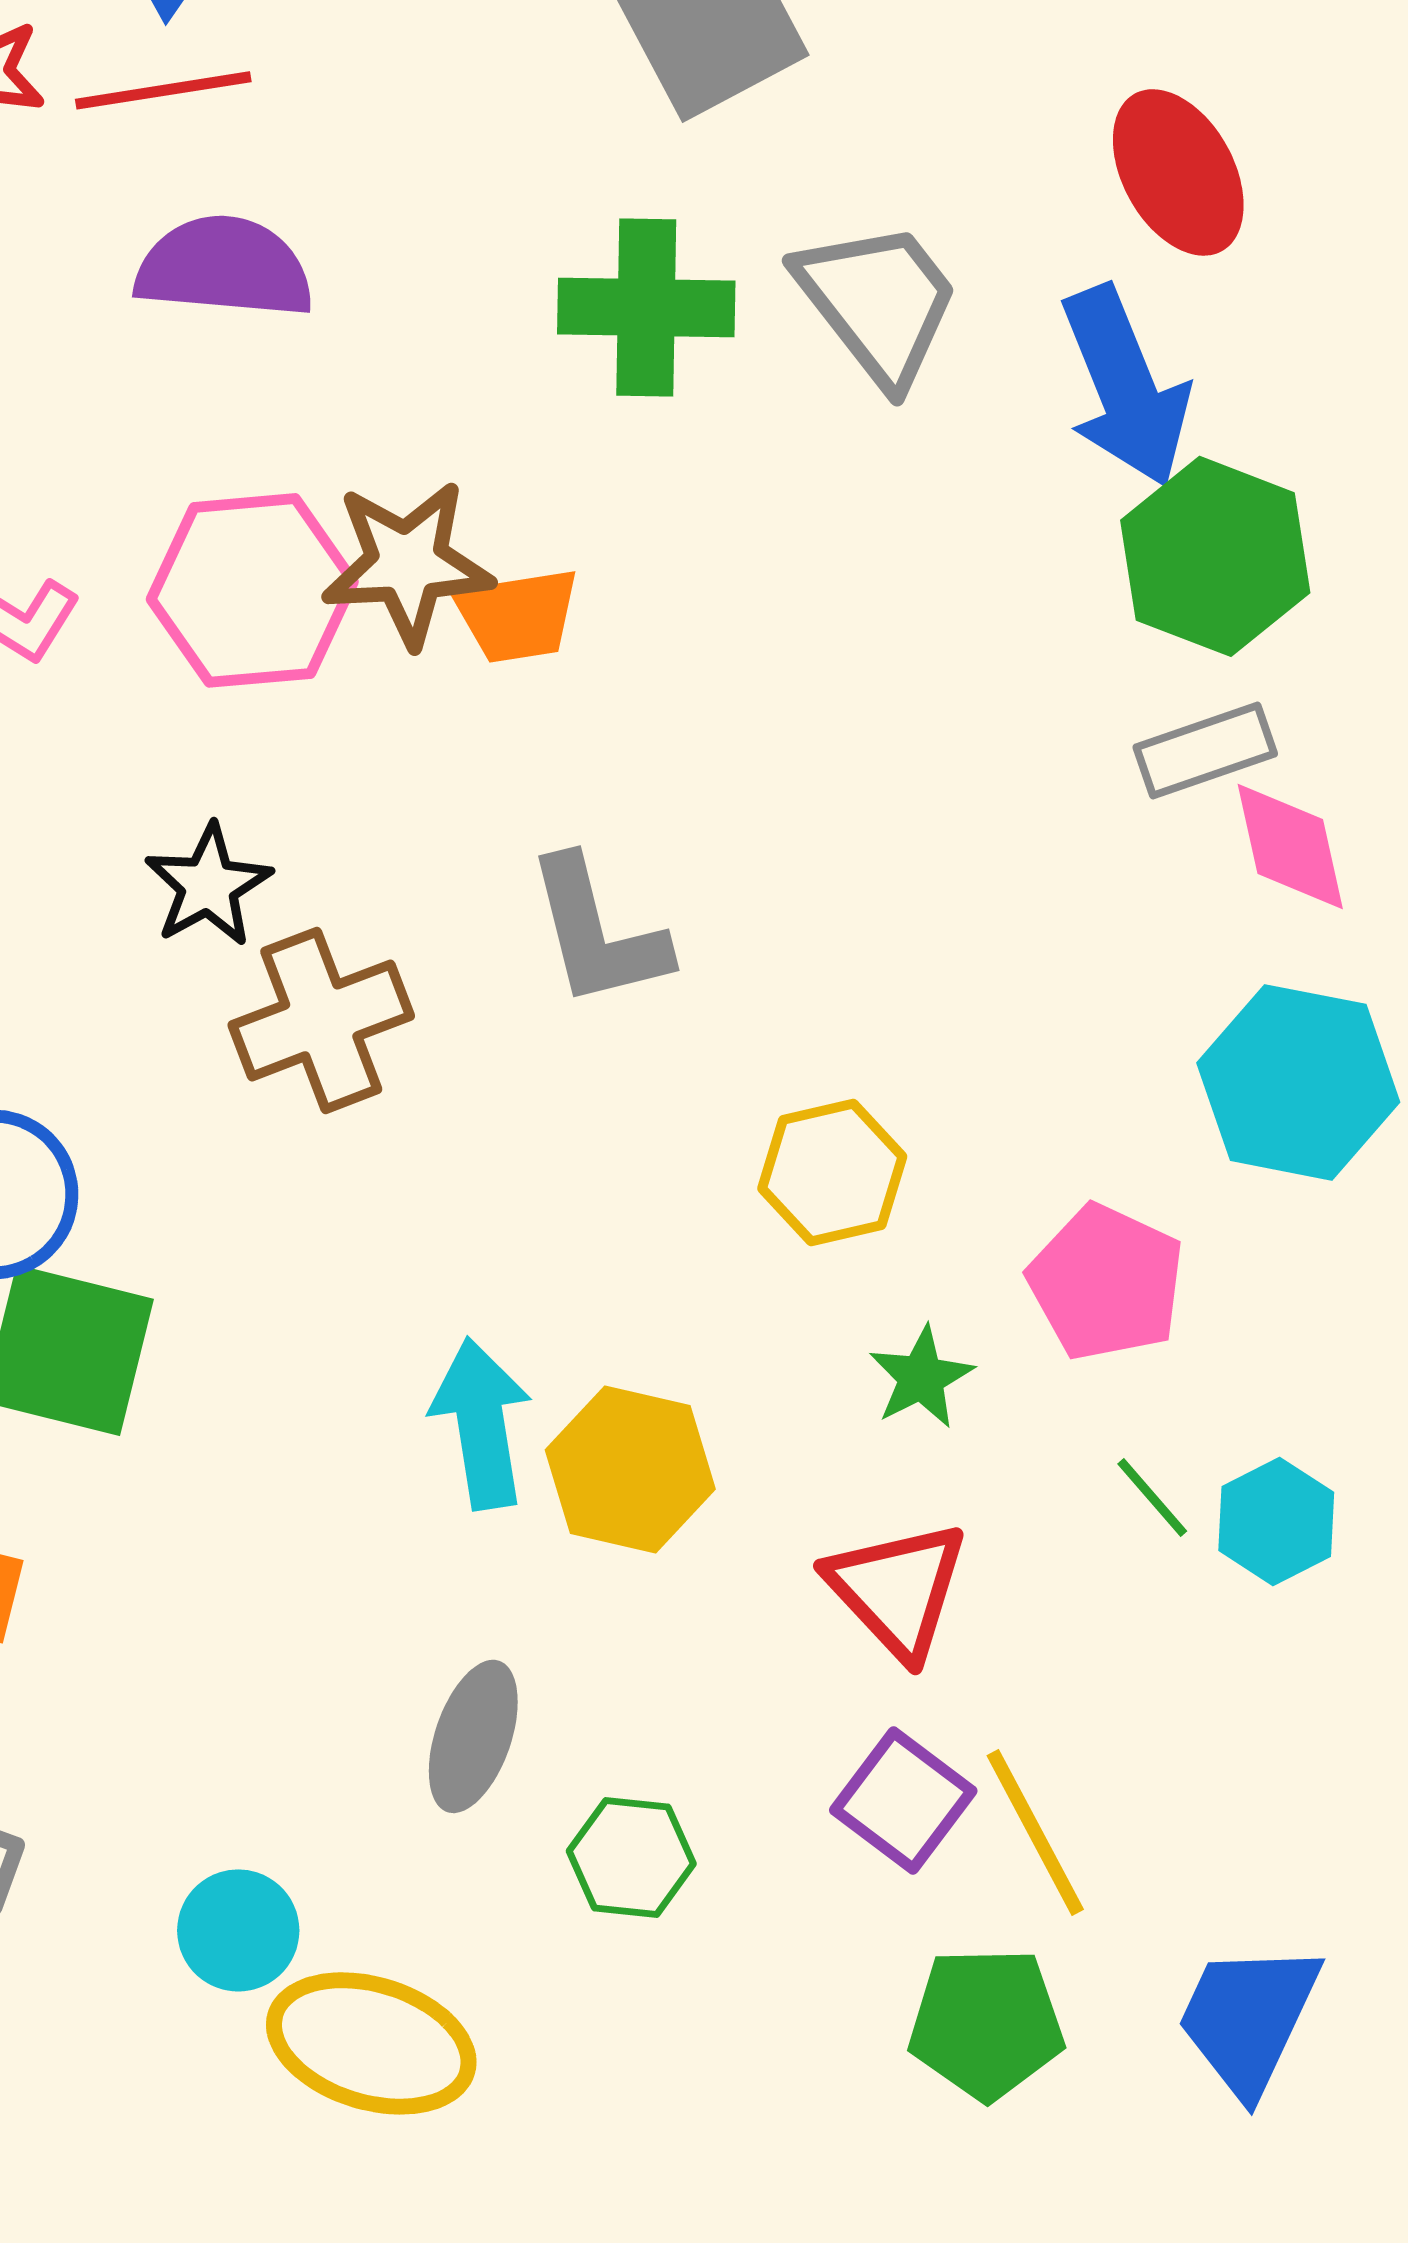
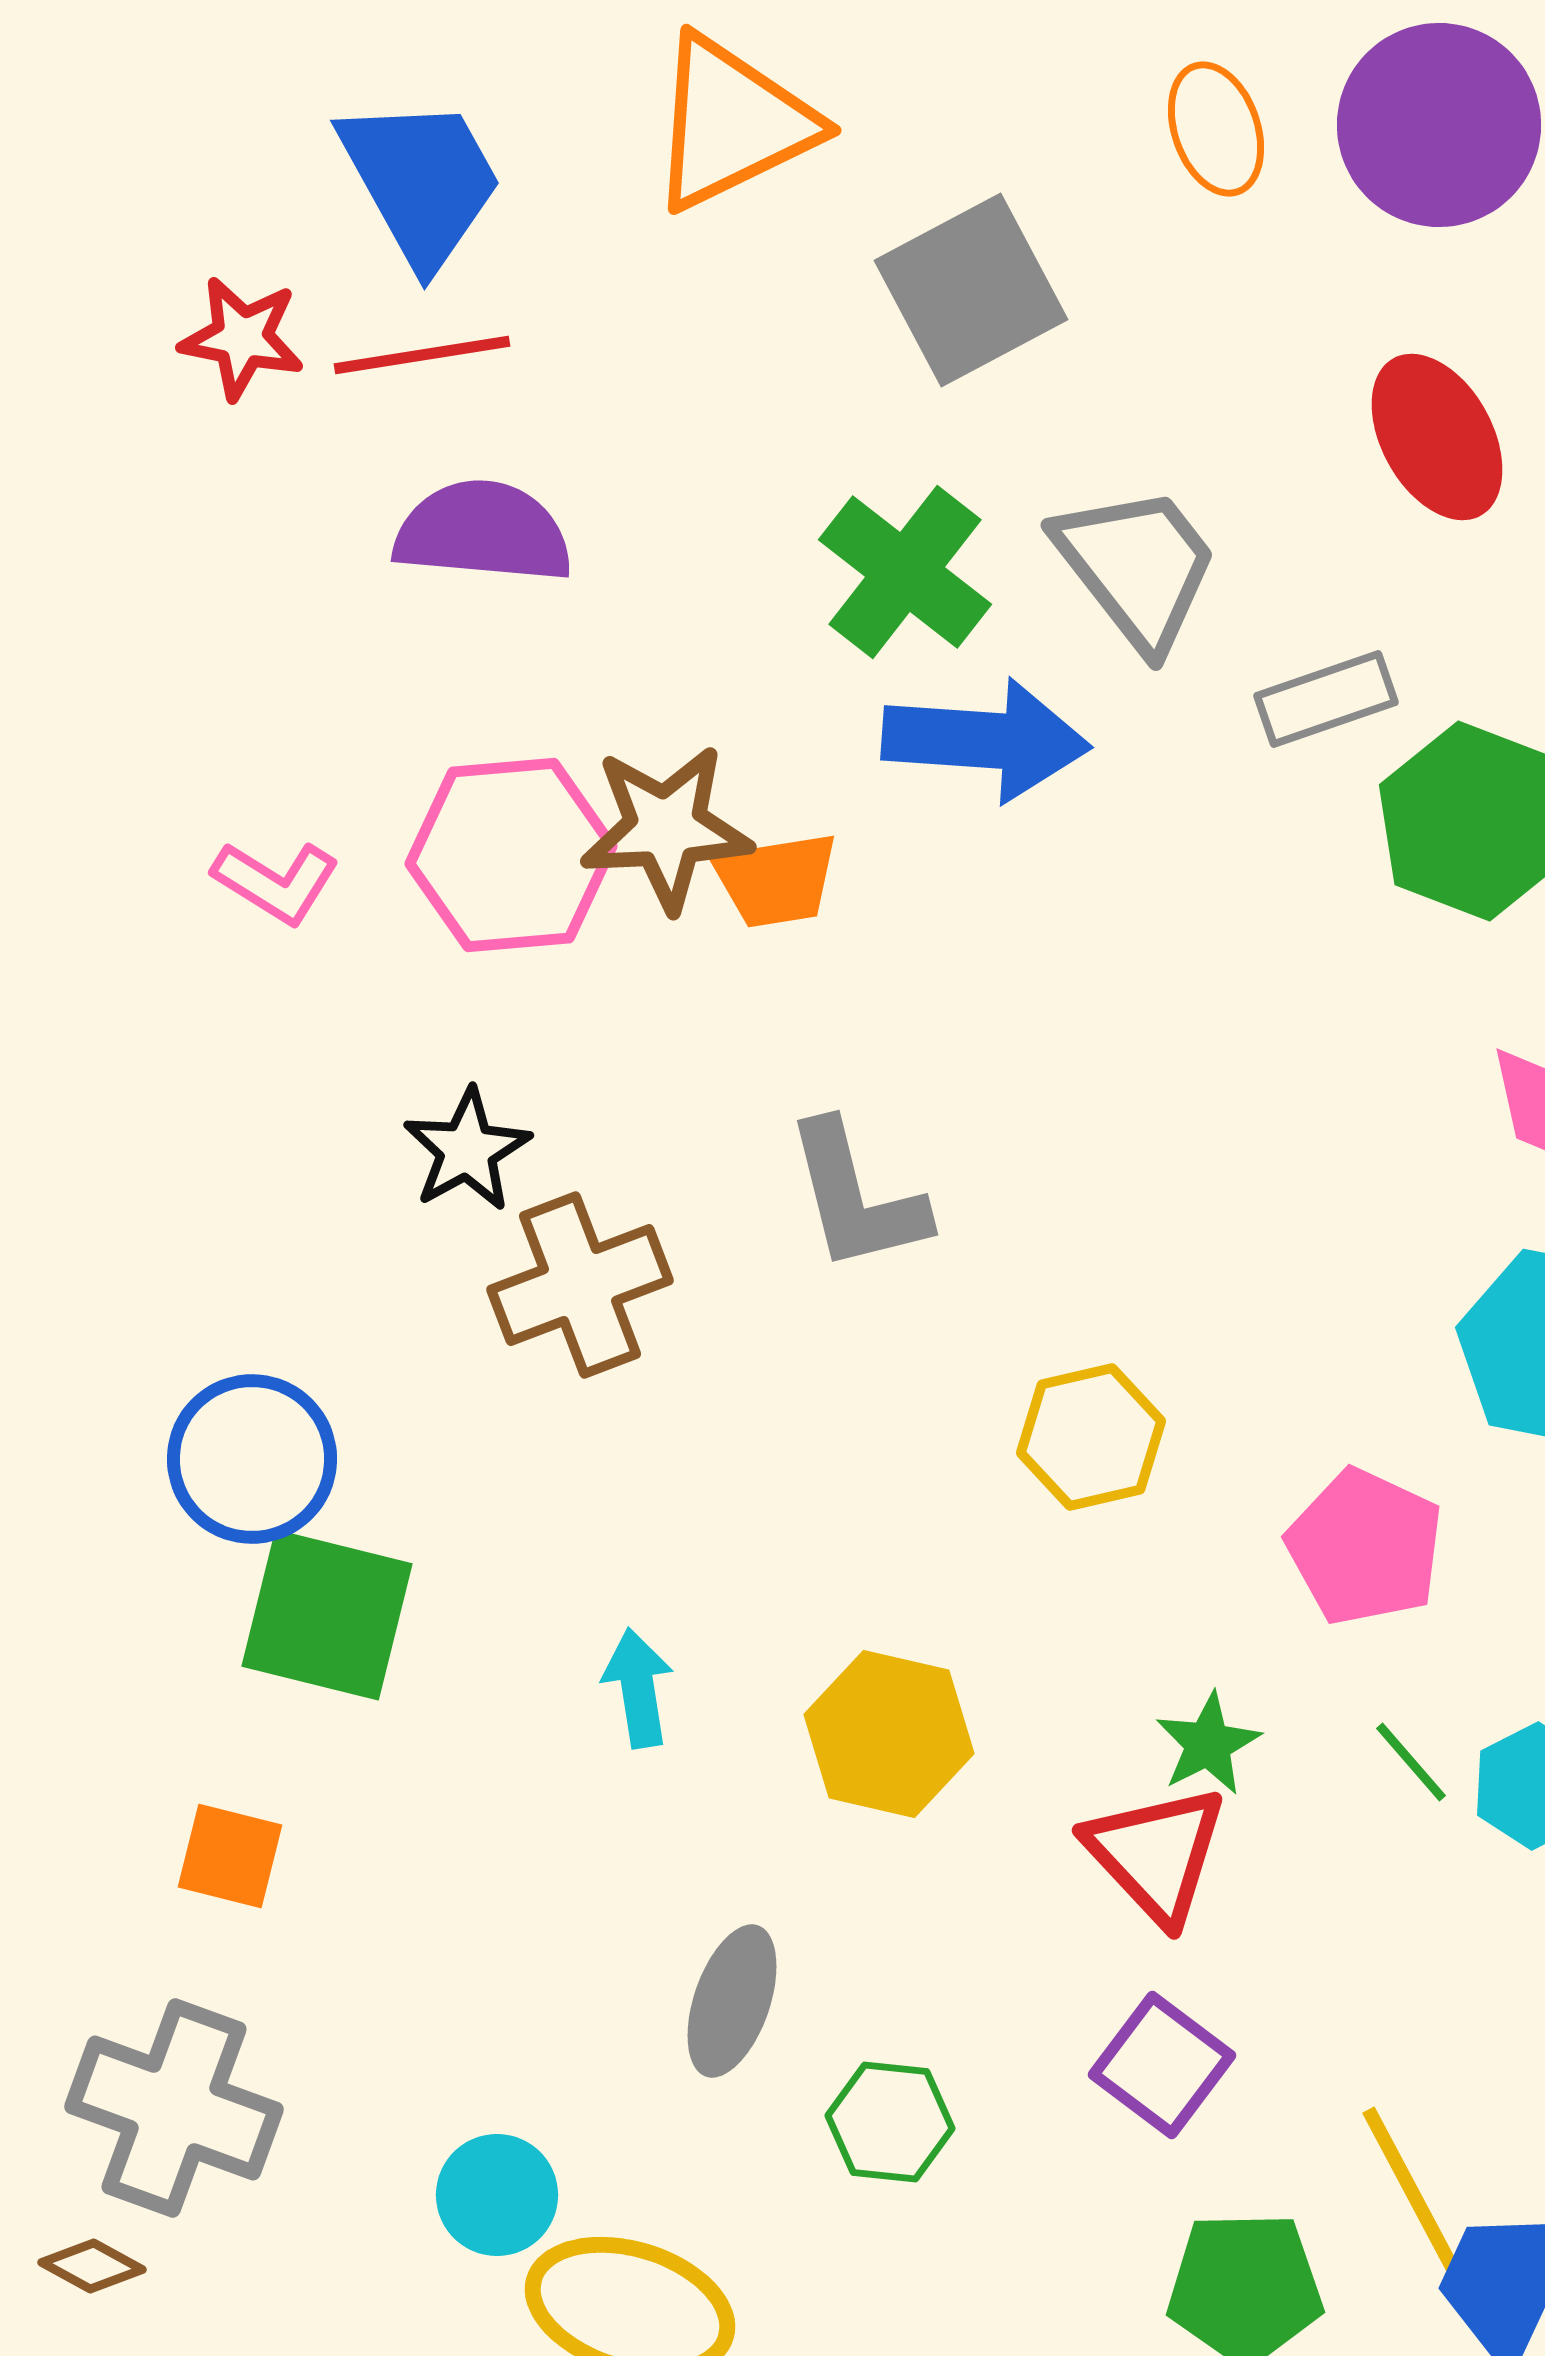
green cross: (646, 307) -> (905, 572), turned 37
blue arrow: (1125, 386) -> (986, 740), moved, turned -64
gray rectangle: (1205, 750) -> (1326, 699), moved
green star: (921, 1377) -> (1208, 1744), moved
cyan arrow: (481, 1423) -> (638, 1688), moved, size x0.7
yellow line: (1035, 1832) -> (1411, 2190), moved

